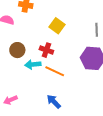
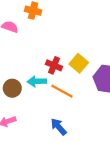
yellow square: (57, 26) -> (79, 63), moved
brown circle: (17, 50) -> (12, 88), moved

